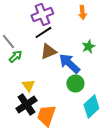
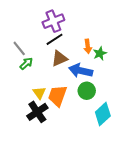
orange arrow: (82, 12) -> (88, 46), moved
blue arrow: (69, 63) -> (81, 71), turned -30
orange trapezoid: (46, 115) -> (57, 96), moved

